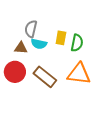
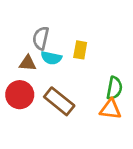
green semicircle: (77, 43) -> (114, 88), moved
orange triangle: (79, 74) -> (110, 109), moved, size x0.7

